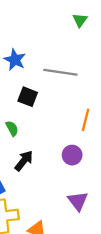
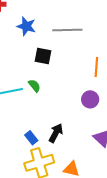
black arrow: (24, 161) -> (56, 133), moved

